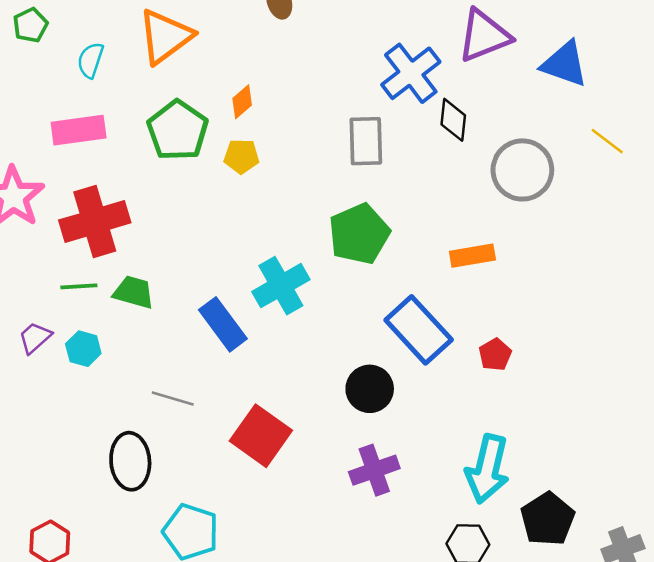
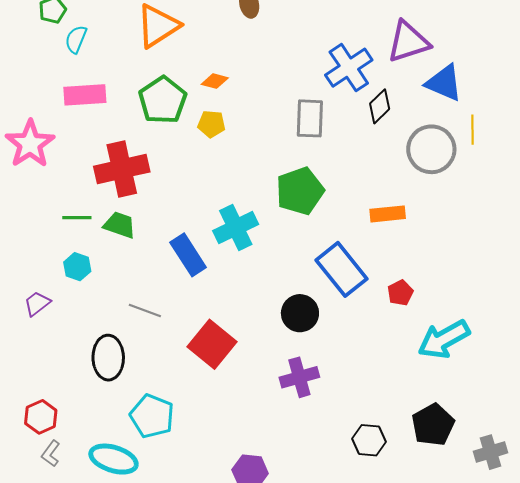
cyan semicircle: (90, 60) -> (76, 39), moved
blue triangle: (564, 64) -> (444, 83), moved
orange diamond: (242, 102) -> (215, 81), turned 52
black diamond: (453, 120) -> (380, 106), turned 36
yellow line: (607, 141) -> (473, 130), moved, turned 48
red cross: (95, 221) -> (122, 169), moved
purple trapezoid: (35, 338) -> (37, 304), moved
cyan arrow: (487, 469) -> (444, 339), moved, turned 44

